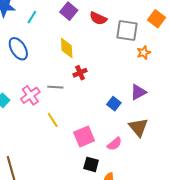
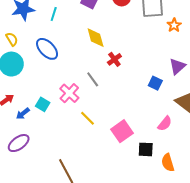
gray line: (55, 87) -> (93, 79), turned 63
yellow line: (53, 120) -> (87, 118), moved
pink square: (84, 137) -> (122, 131), moved

